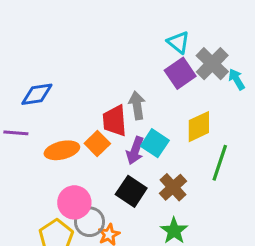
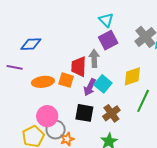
cyan triangle: (178, 42) -> (106, 20), moved
purple square: (180, 73) -> (108, 40), moved
orange square: (97, 144) -> (66, 80), turned -35
black square: (131, 191) -> (84, 113), turned -30

